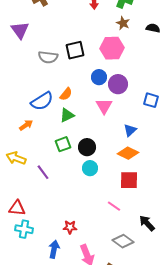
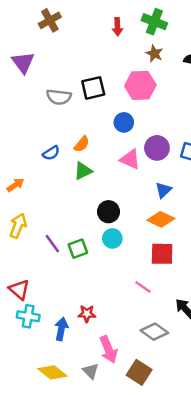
purple circle: (118, 84) -> (157, 148), moved
blue semicircle: (42, 101) -> (51, 153), size x0.6
pink triangle: (104, 106) -> (130, 159), turned -36
orange arrow: (26, 125) -> (15, 185), moved
green square: (63, 144) -> (78, 249), moved
yellow arrow: (16, 158) -> (18, 226), turned 90
red triangle: (17, 208) -> (19, 289), turned 36
blue arrow: (54, 249) -> (61, 329), moved

